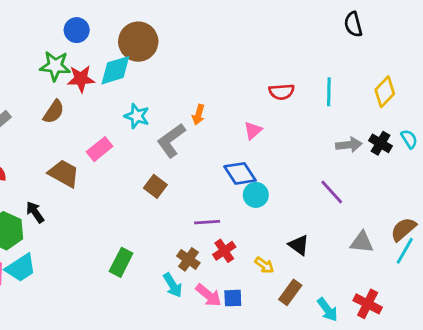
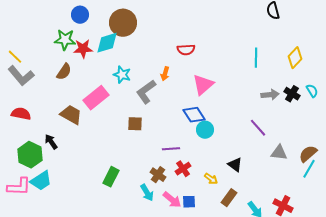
red semicircle: (282, 92) -> (186, 50), moved
pink triangle: (253, 130) -> (203, 85), size x1.6
pink rectangle: (100, 149) -> (96, 98), size x1.4
brown square: (155, 186) -> (135, 124), turned -35
gray triangle: (362, 242) -> (279, 153), moved

